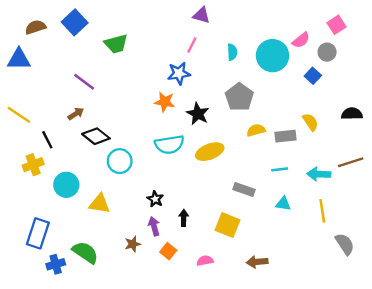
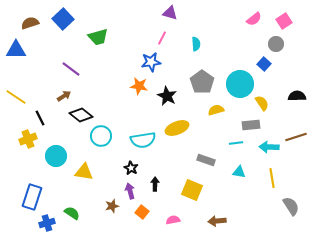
pink semicircle: (301, 40) -> (254, 19), moved
cyan circle: (273, 56) -> (240, 84), moved
gray rectangle: (286, 136) -> (251, 125), moved
cyan semicircle: (169, 144) -> (143, 140), moved
green semicircle: (85, 252) -> (72, 213), size x0.7

